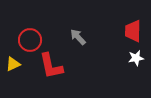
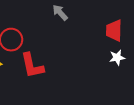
gray arrow: (78, 37) -> (60, 13), moved

